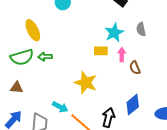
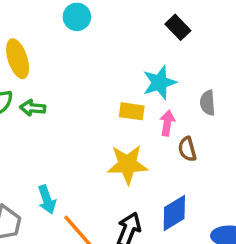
gray semicircle: (141, 29) -> (208, 103), moved
yellow star: (86, 83) -> (127, 164), moved, turned -30
cyan arrow: (60, 107) -> (47, 200), turned 35

